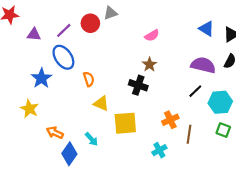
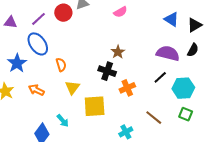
pink semicircle: (152, 35) -> (120, 12), moved
yellow triangle: (101, 103) -> (72, 88), turned 42
orange cross: (170, 120) -> (127, 88), moved
orange arrow: (55, 133) -> (36, 90), moved
brown line: (189, 134) -> (154, 118), turned -60

